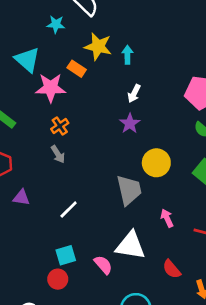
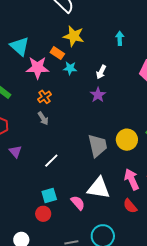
cyan star: (56, 24) -> (70, 68), moved
cyan arrow: (127, 55) -> (120, 38), moved
yellow circle: (156, 163) -> (127, 140), moved
purple triangle: (21, 198) -> (15, 152), turned 40
pink arrow: (167, 218) -> (132, 179), moved, size x1.5

